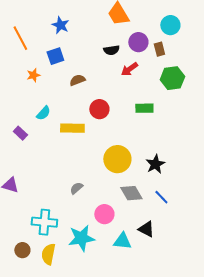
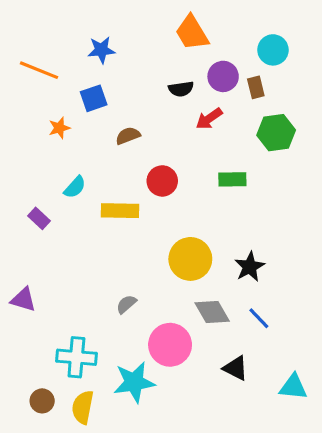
blue star: (60, 25) -> (101, 50), turned -30
orange line: (20, 38) -> (39, 70), turned -40
pink circle: (104, 214) -> (170, 345), size x1.4
cyan triangle: (122, 241) -> (293, 387), moved

